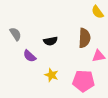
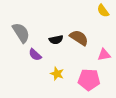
gray semicircle: (15, 34) -> (21, 33), size x1.5
brown semicircle: (84, 38) -> (79, 38), moved, turned -60

